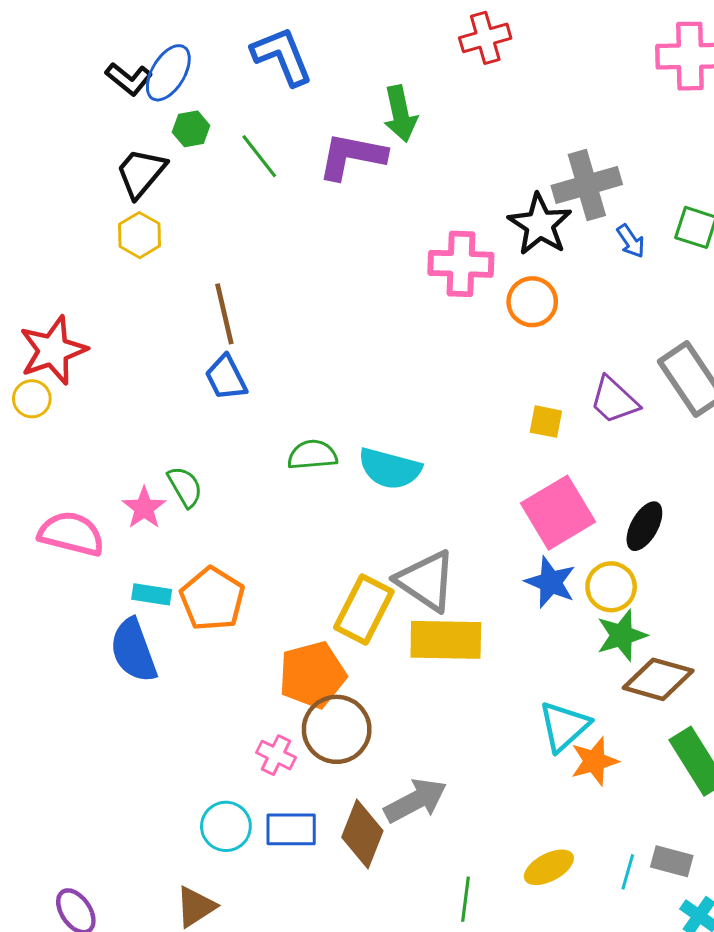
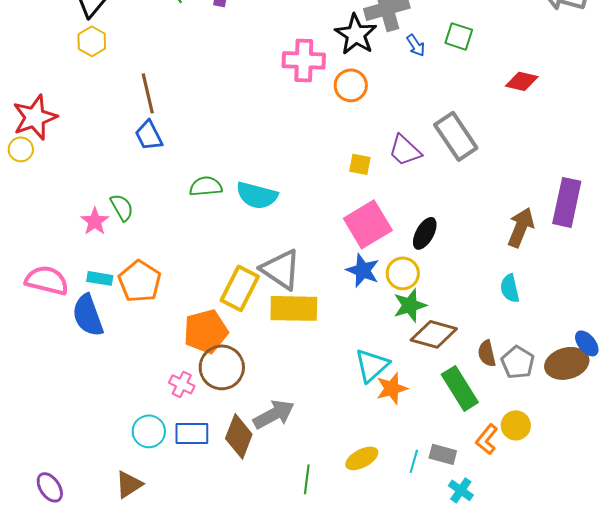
pink semicircle: (71, 534) -> (47, 280), moved

